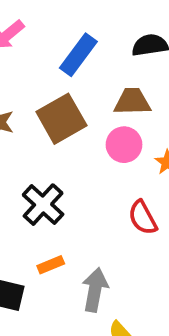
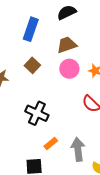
brown square: (61, 119) -> (32, 65), size x0.6

